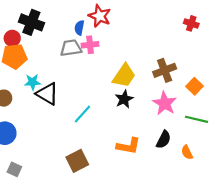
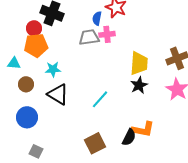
yellow trapezoid: (124, 76) -> (139, 63), turned -30
black triangle: (47, 94) -> (58, 94), moved
black semicircle: (164, 140) -> (129, 137), moved

